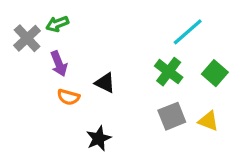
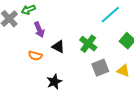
purple arrow: (59, 64) -> (39, 30), moved
green cross: (169, 72) -> (88, 44), moved

